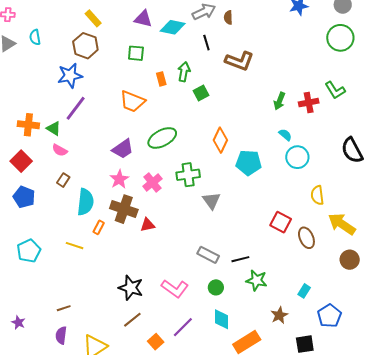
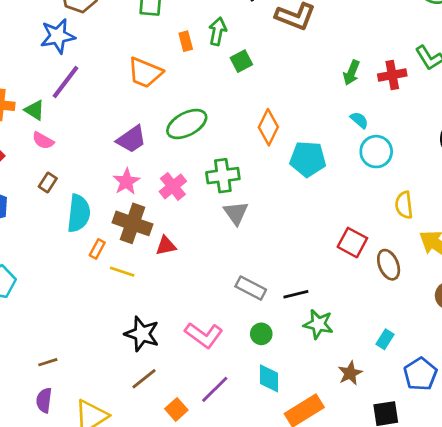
gray triangle: (211, 201) -> (236, 213), moved
yellow line: (75, 246) -> (122, 272), moved

